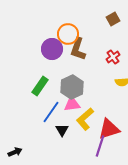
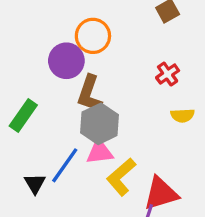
brown L-shape: (78, 49) -> (90, 94), moved
green rectangle: (40, 86) -> (23, 115), moved
black triangle: (62, 130) -> (35, 184), moved

